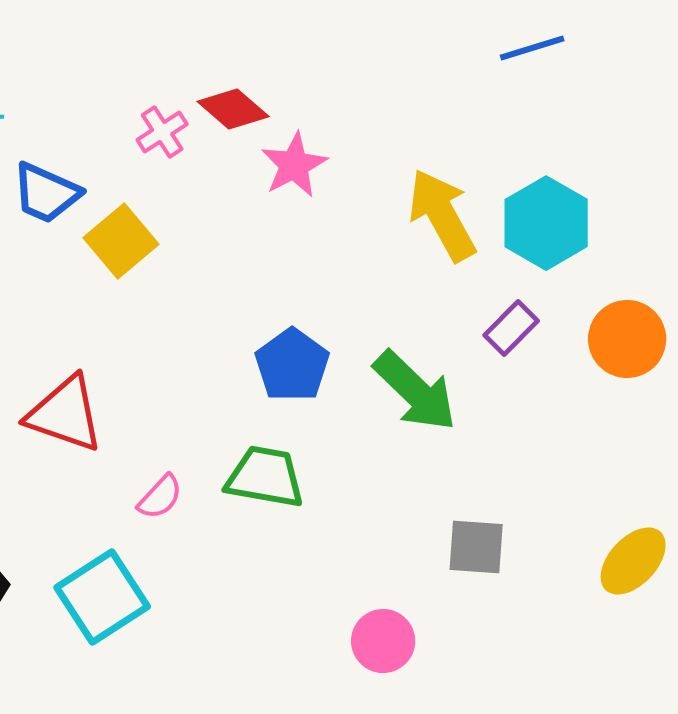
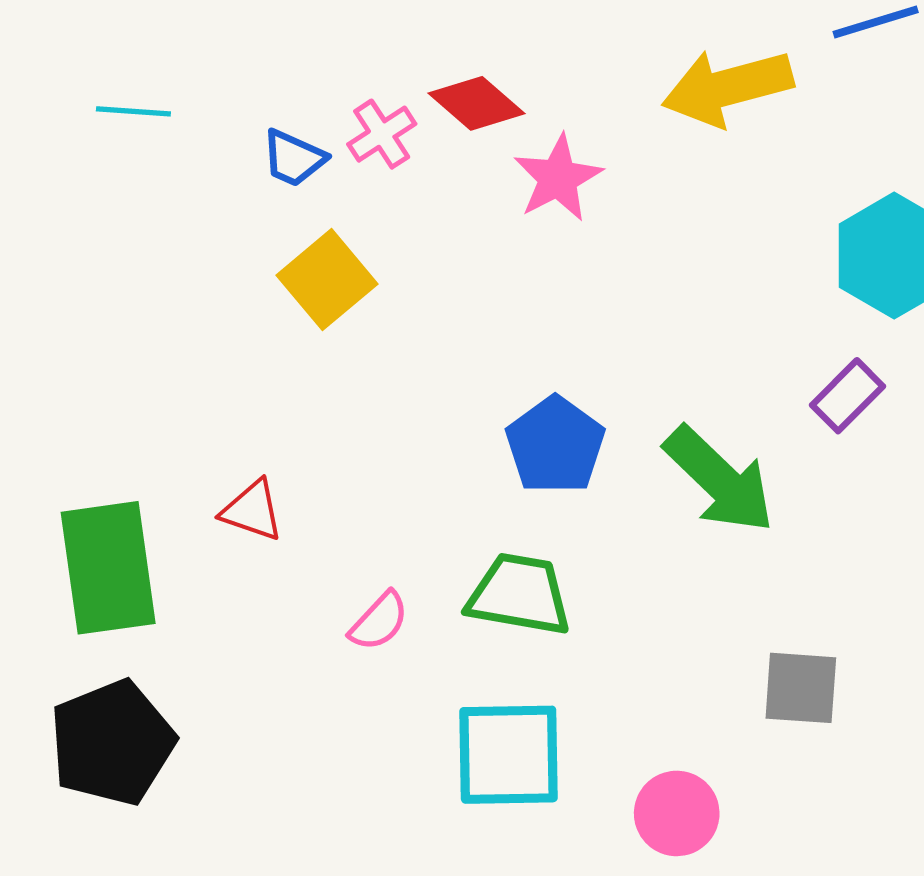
blue trapezoid: (46, 193) -> (294, 158), moved, size x0.7
yellow arrow: (442, 215) -> (727, 87), moved, turned -76
red triangle: (65, 414) -> (252, 510), size x0.6
cyan square: (102, 597) -> (509, 755), moved, turned 32

